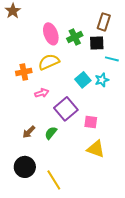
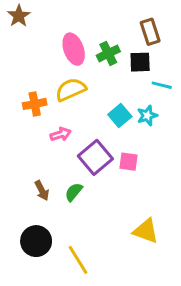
brown rectangle: (104, 22) -> (150, 32), turned -36
pink square: (91, 122) -> (128, 162), moved
brown arrow: (29, 132) -> (42, 191), turned -72
yellow triangle: (96, 149) -> (146, 231), moved

